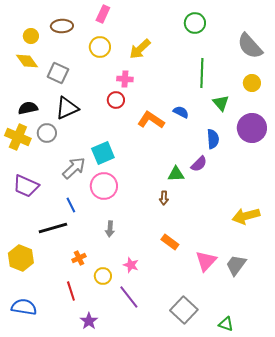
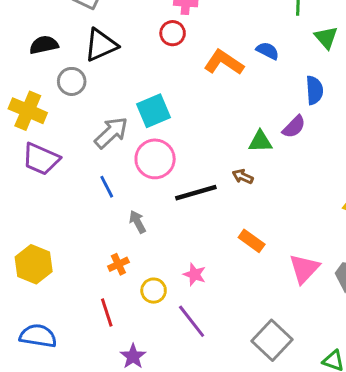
yellow cross: (18, 137) -> (28, 111), moved
brown arrow: (164, 198) -> (243, 176), turned 112
black line: (53, 228) -> (196, 193), moved
gray arrow: (110, 229) -> (137, 222), moved, turned 147

